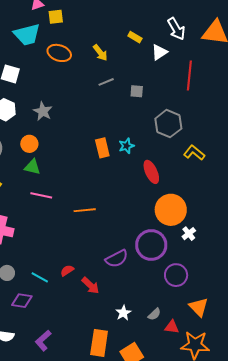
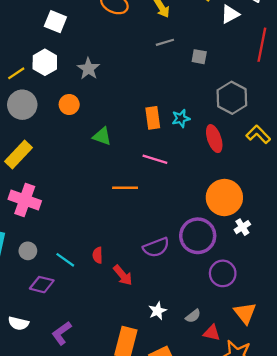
green triangle: (32, 167) -> (102, 136), moved
red ellipse: (151, 172) -> (214, 139), moved
pink line: (41, 195) -> (155, 159), moved
red semicircle: (67, 270) -> (98, 255), turned -64

